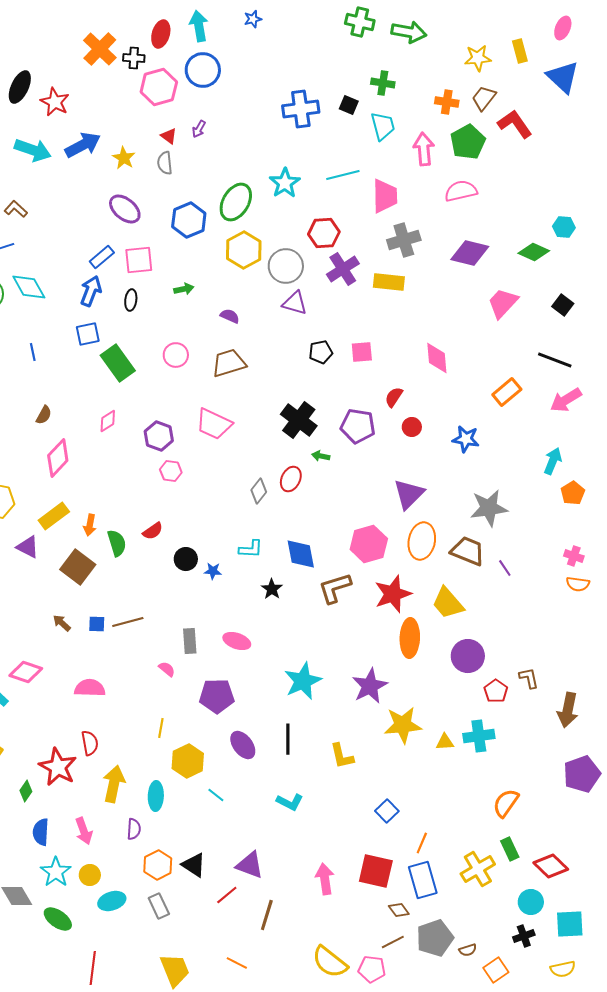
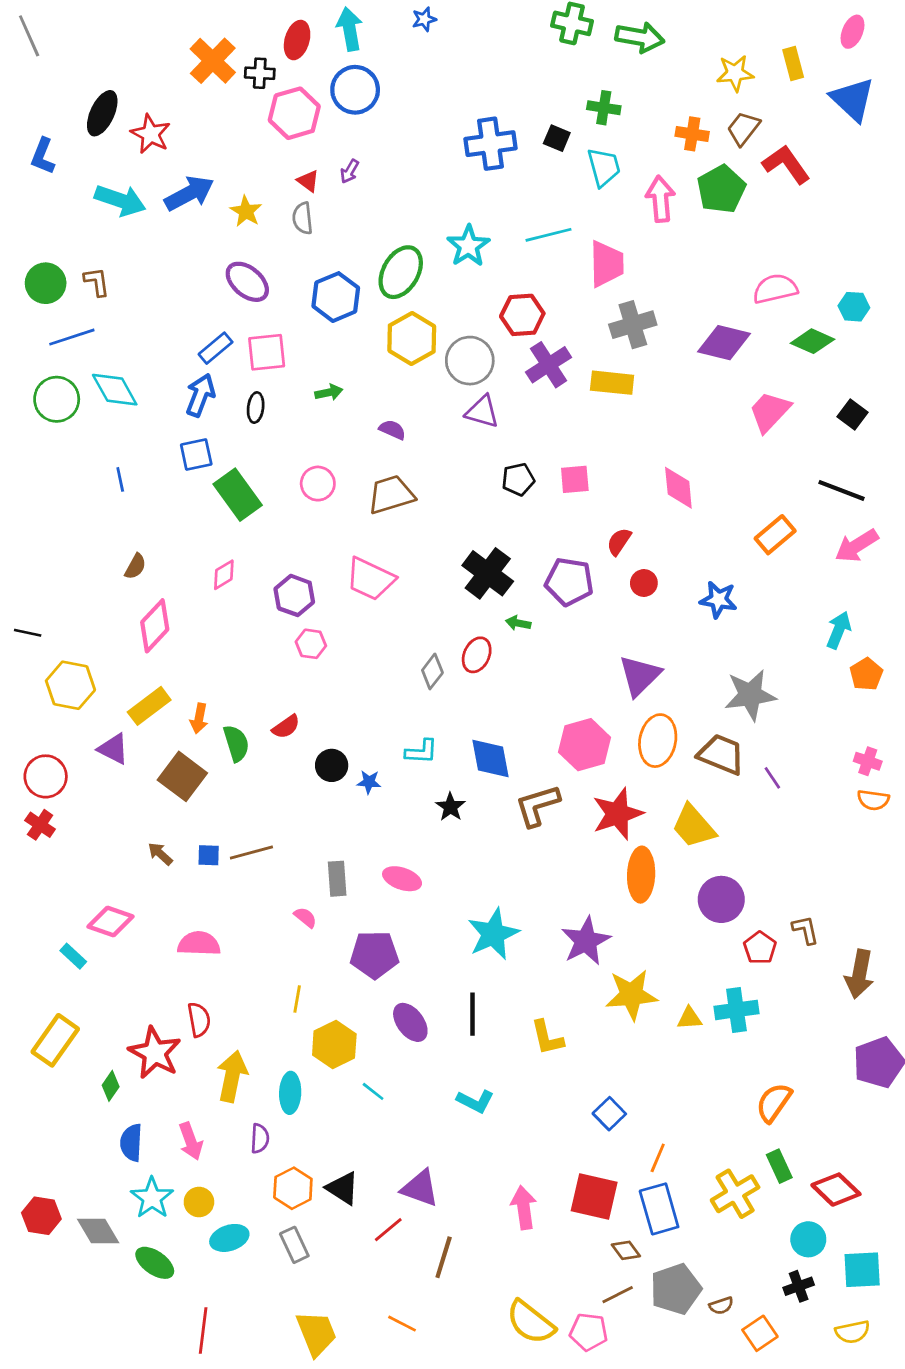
pink semicircle: (461, 191) -> (775, 289), moved
brown L-shape: (16, 209) -> (97, 282), turned 40

